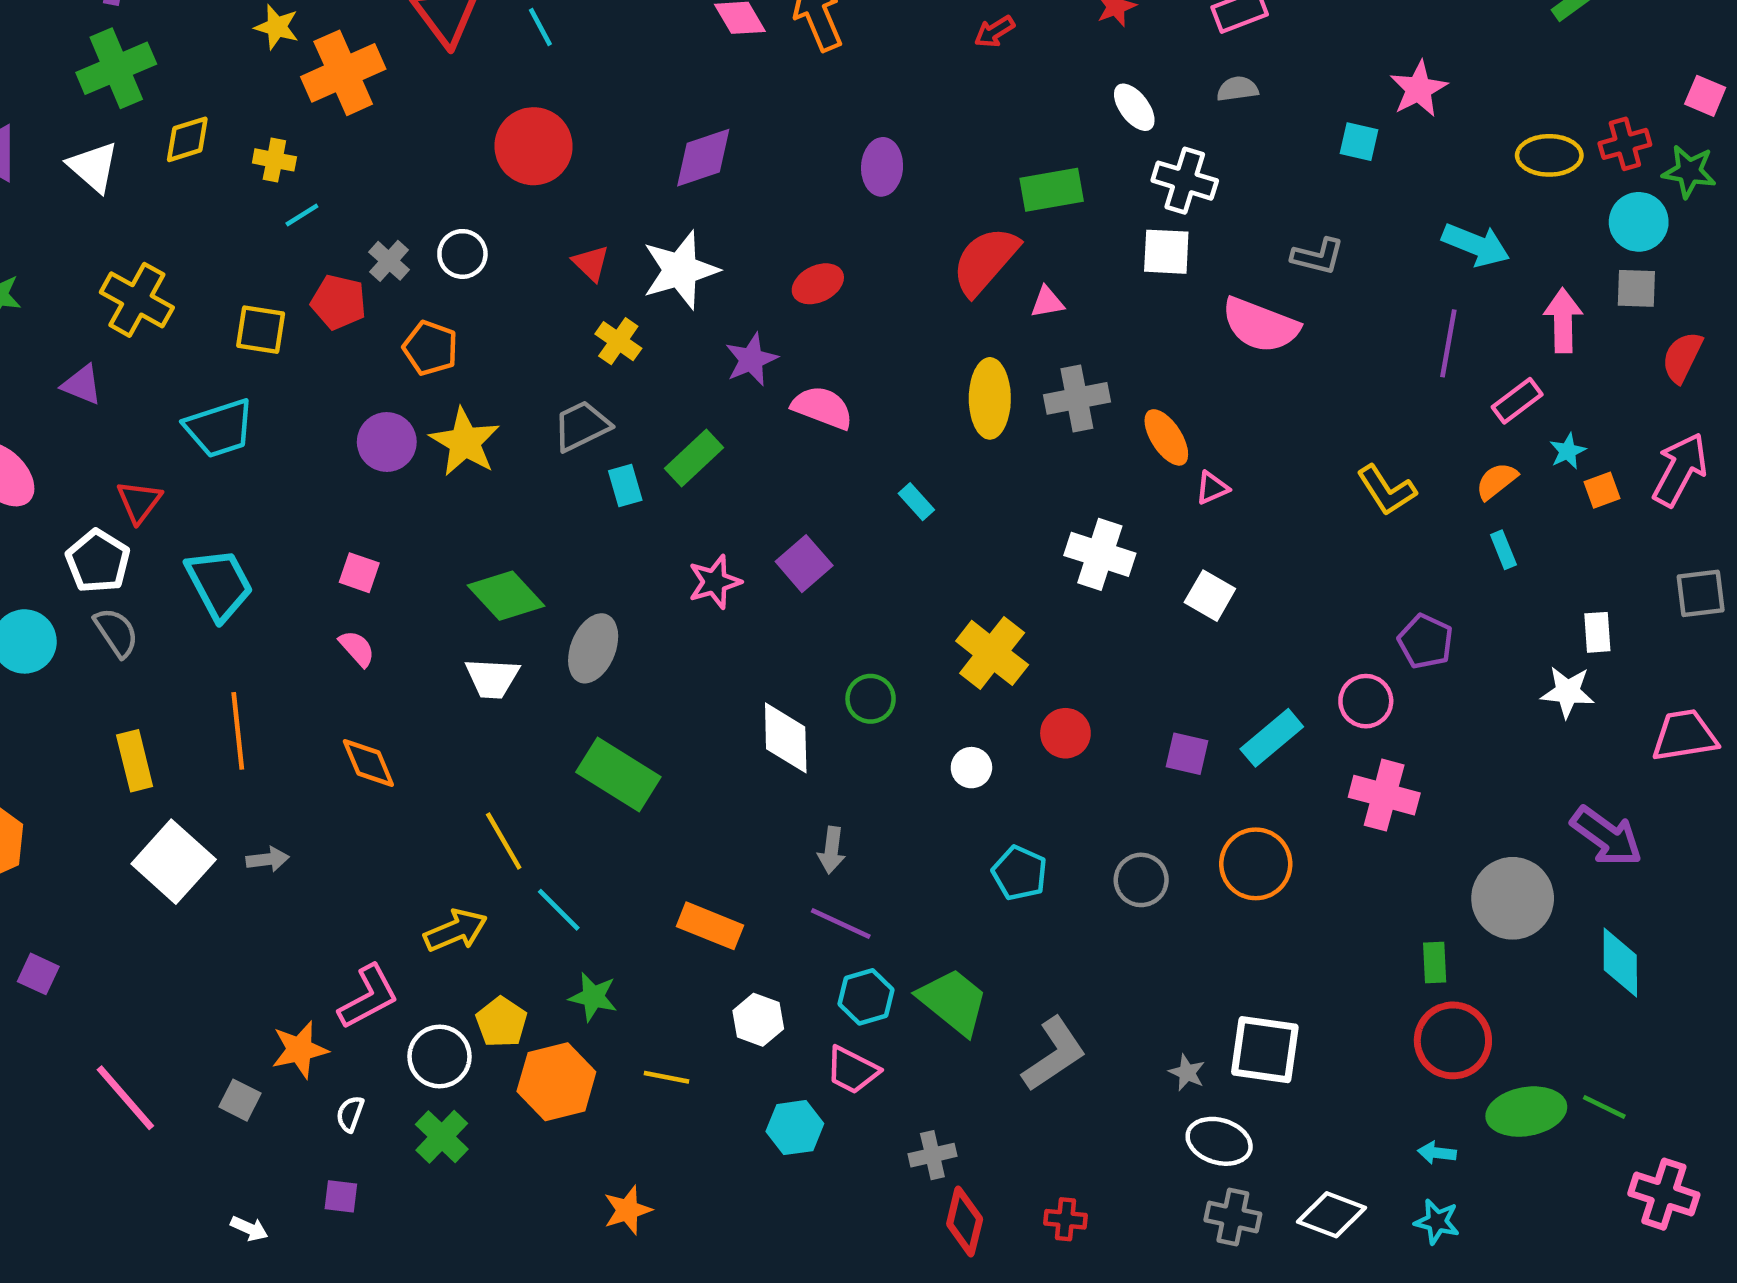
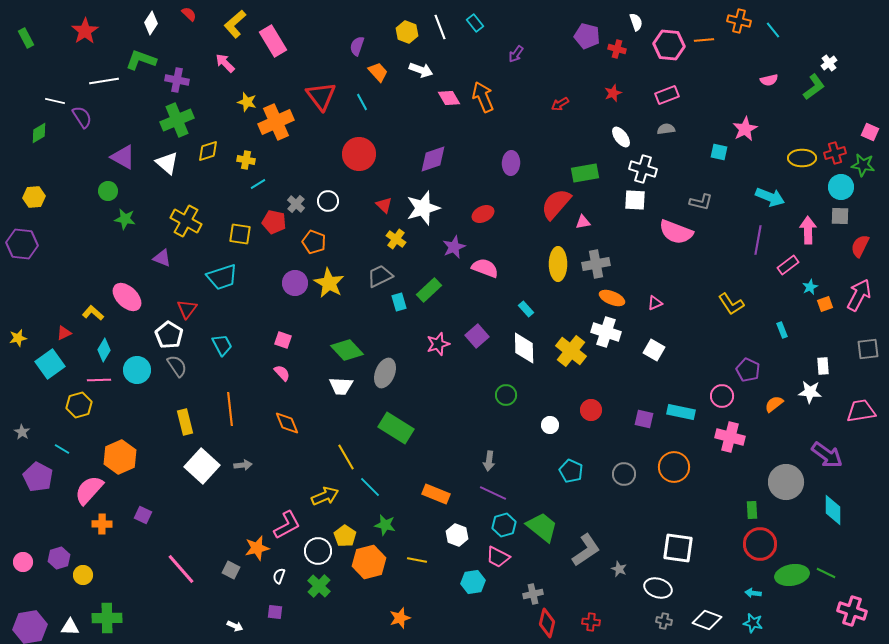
orange ellipse: (1166, 437) -> (612, 298), moved, turned -35
orange semicircle: (1497, 481) -> (774, 404), moved
cyan trapezoid: (219, 584) -> (222, 345), size x0.7
yellow cross: (992, 653) -> (571, 351), moved
white diamond: (786, 738) -> (524, 348), moved
cyan rectangle: (1272, 738) -> (681, 412), turned 52
gray star: (1187, 1073) -> (619, 569), moved
gray cross: (1233, 1217) -> (664, 621), size x0.7

